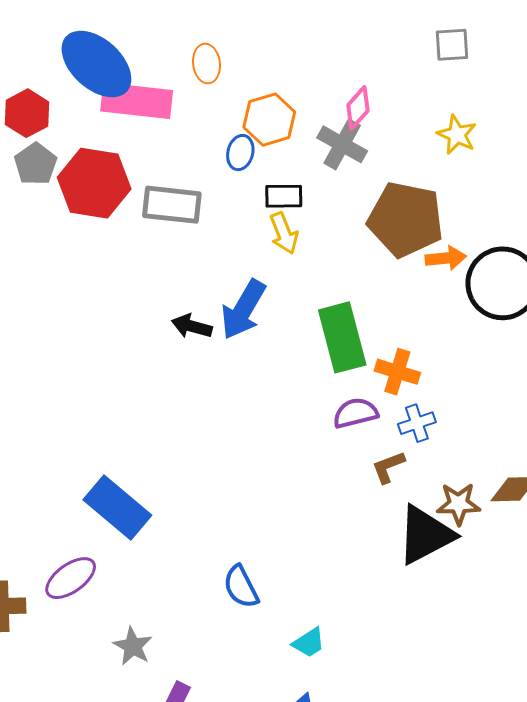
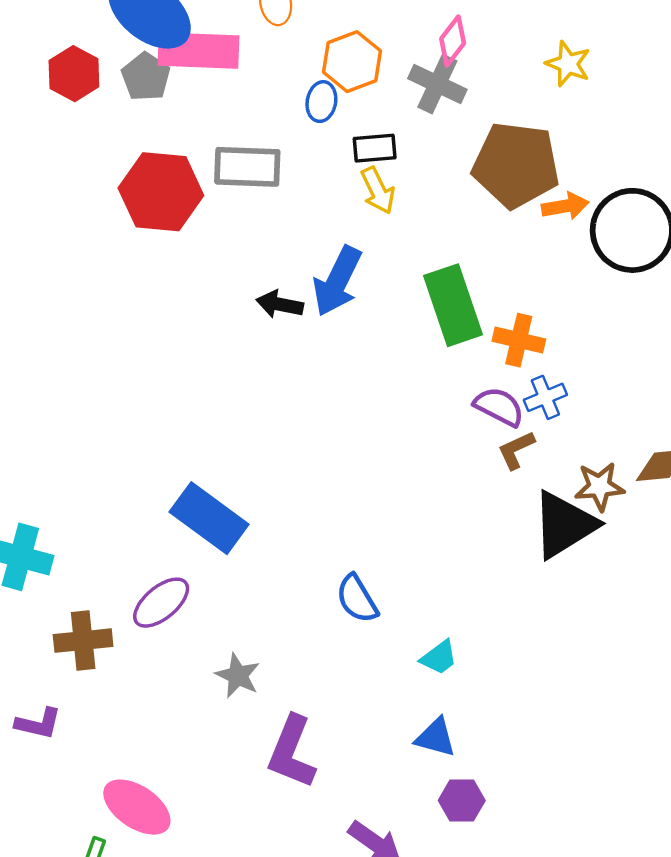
gray pentagon: (36, 164) -> (146, 77), moved
red hexagon: (94, 183) -> (161, 192), moved
purple semicircle: (356, 413) -> (499, 407), moved, turned 45

